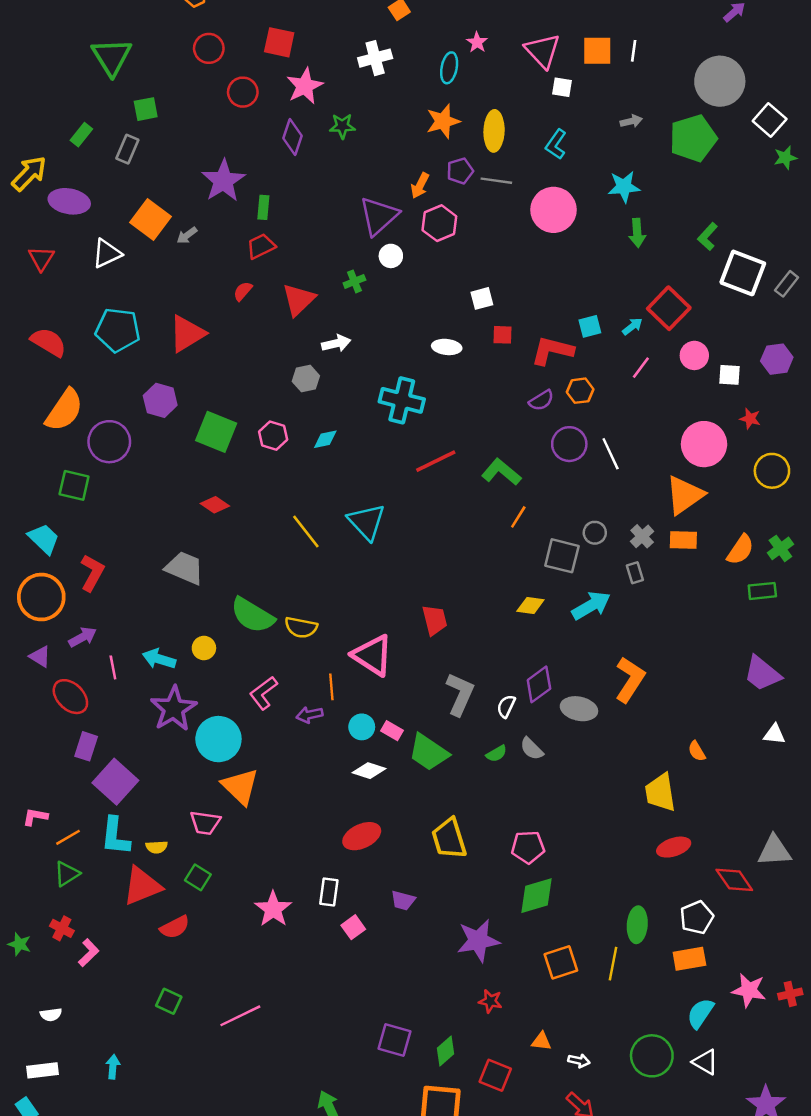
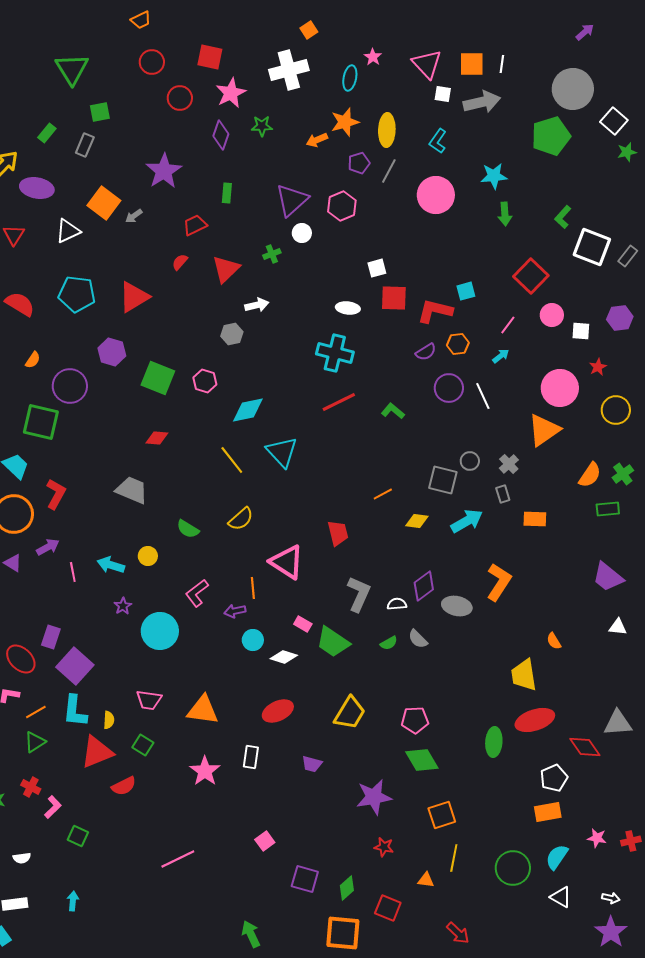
white cross: (375, 58) -> (289, 70), size x1.4
gray arrow: (631, 121) -> (482, 102), moved, size x2.0
gray line: (496, 181) -> (389, 171), turned -70
orange arrow: (420, 186) -> (317, 140), moved, turned 40
green rectangle: (263, 207) -> (227, 193), moved
cyan arrow: (632, 326) -> (501, 356), moved
red square: (503, 335) -> (394, 298), size x1.6
cyan cross: (402, 400) -> (335, 353), moved
orange semicircle: (64, 410) -> (33, 360), size x0.5
red star: (750, 419) -> (598, 367), turned 30
cyan diamond: (325, 439) -> (248, 410), moved, size x1.6
green L-shape: (501, 472) -> (393, 411), size x0.7
green square: (74, 485) -> (41, 422), size x1.4
red diamond: (215, 505) -> (157, 438), turned -30
orange line: (518, 517) -> (383, 494), moved, turned 30
orange rectangle: (683, 540) -> (535, 519), moved
green semicircle: (252, 615) -> (188, 529), size x0.6
yellow semicircle: (301, 627) -> (241, 519), moved, turned -52
red ellipse: (70, 697) -> (21, 659), moved
white semicircle: (506, 706) -> (397, 604), turned 60
purple star: (174, 709) -> (123, 606), size x0.5
cyan circle: (362, 727) -> (253, 640), moved
orange triangle: (240, 786) -> (203, 710), moved, turned -36
yellow trapezoid: (449, 839) -> (350, 713), turned -132
yellow semicircle: (157, 847) -> (109, 720), turned -84
red ellipse: (674, 847) -> (535, 720), size x1.4
green diamond: (537, 896) -> (422, 760), turned 76
green ellipse: (637, 925) -> (494, 742), moved
pink square: (353, 927) -> (265, 841), moved
yellow line: (613, 964) -> (454, 858), moved
pink star: (749, 990) -> (597, 838), size x0.7
green square: (169, 1001) -> (78, 836), moved
green circle: (652, 1056) -> (513, 868), moved
white arrow: (579, 1061) -> (611, 898), moved

